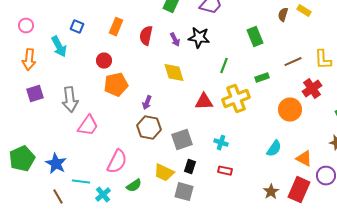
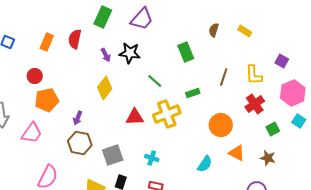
yellow rectangle: (304, 11) -> (245, 31), moved
red semicircle: (146, 36) -> (75, 39), moved
brown line: (293, 62) -> (224, 77), turned -48
green line: (224, 66) -> (155, 81), turned -70
yellow diamond: (174, 73) -> (105, 88), turned 55
red cross: (312, 89) -> (255, 104), moved
pink trapezoid: (88, 126) -> (32, 133), moved
orange triangle: (304, 159) -> (237, 153), moved

